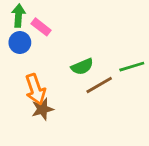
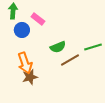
pink rectangle: (41, 27) -> (38, 19), moved
blue circle: (20, 43) -> (22, 30), moved

